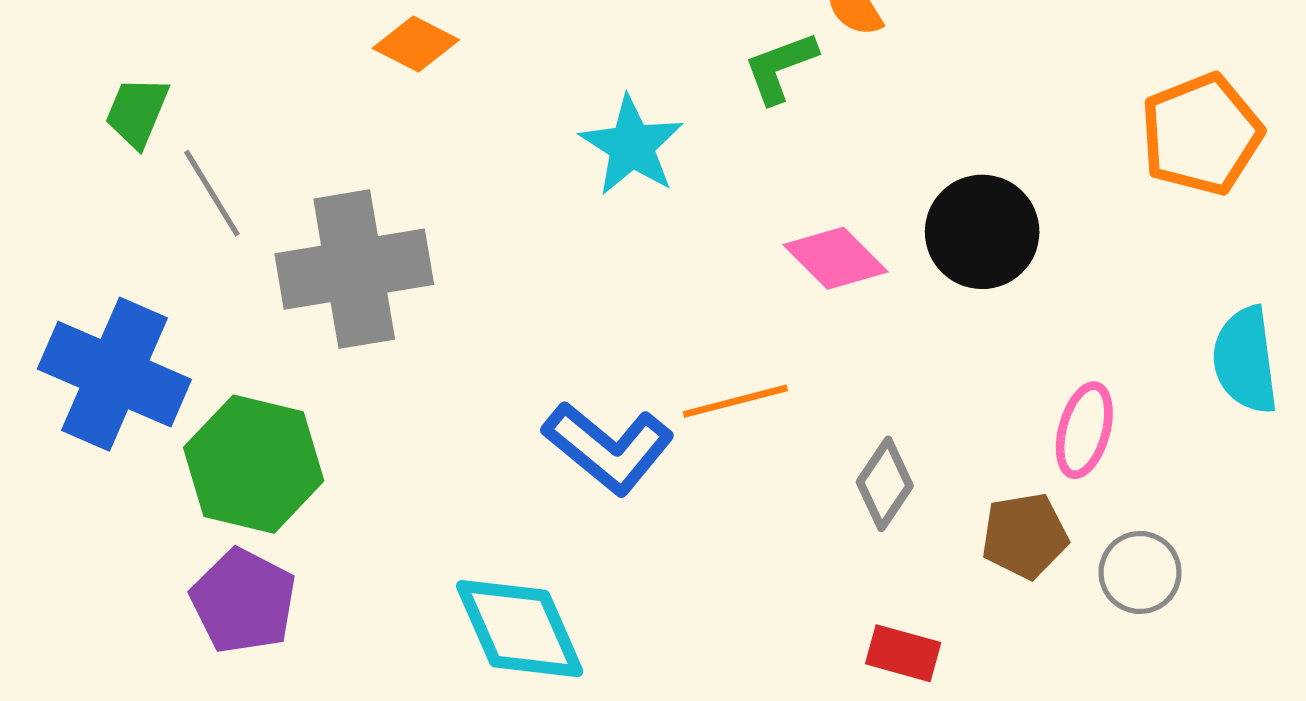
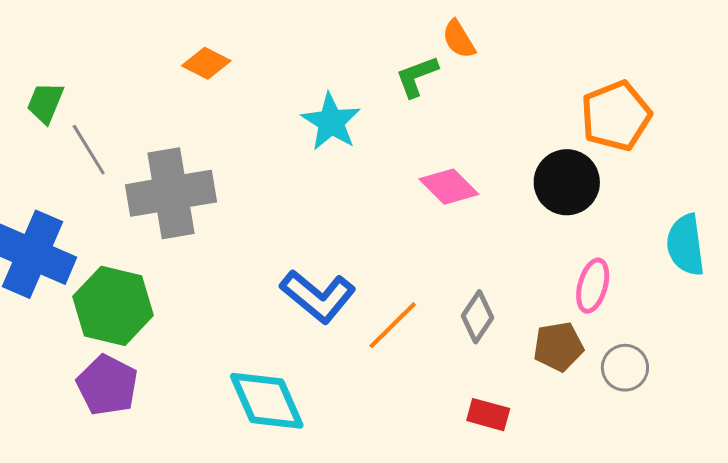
orange pentagon: (1201, 134) -> (616, 116), moved
black circle: (982, 232) -> (567, 182), moved
orange line: (735, 401) -> (393, 325), moved, turned -30

